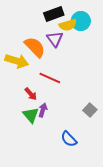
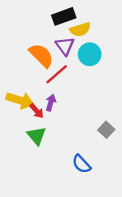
cyan circle: (81, 21) -> (90, 54), moved
yellow arrow: (17, 61) -> (20, 100), moved
red line: (50, 78) -> (57, 74), moved, turned -65
purple arrow: (43, 110) -> (51, 103), moved

